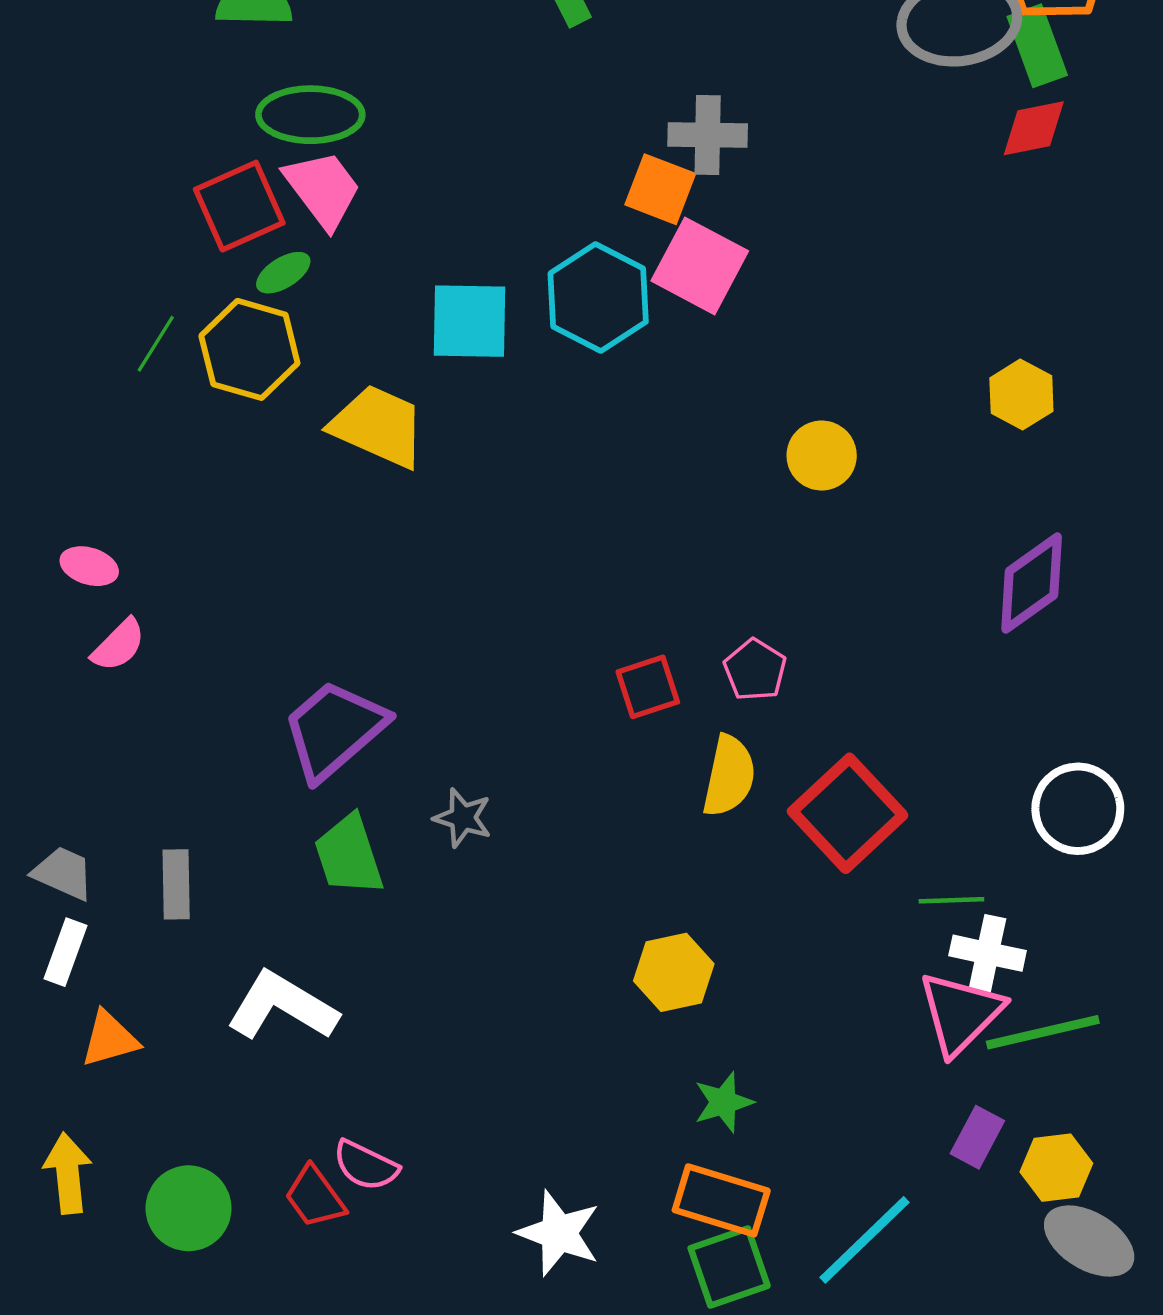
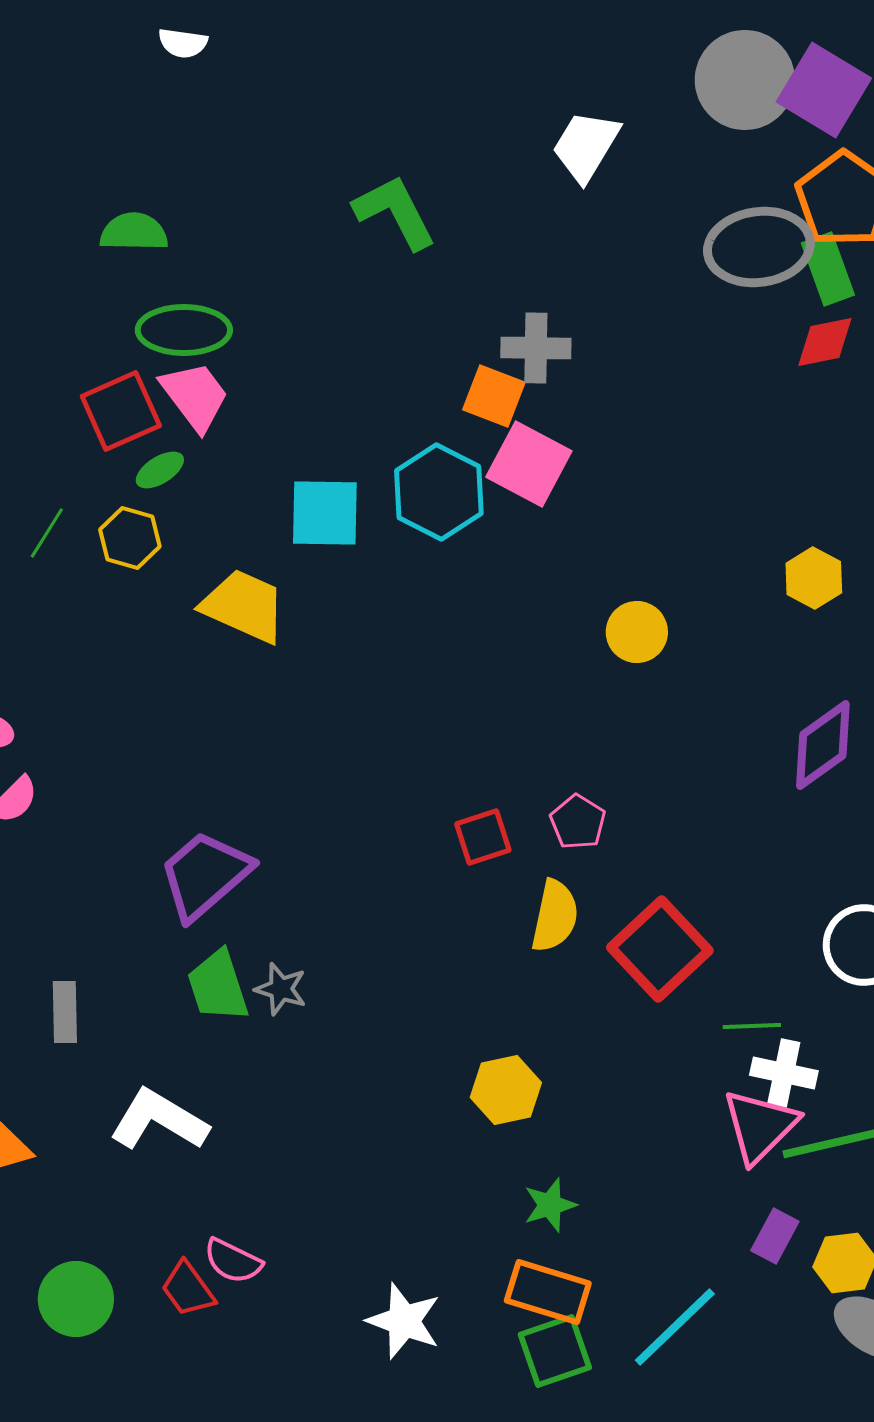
yellow hexagon: (249, 349) -> (130, 538), size x0.7
gray star: (463, 818) -> (281, 989), moved

